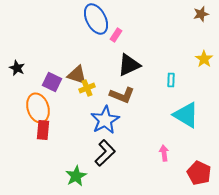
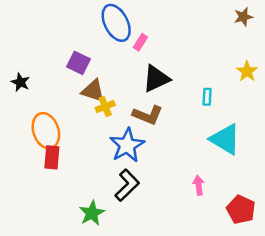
purple square: (52, 82) -> (79, 63), moved

